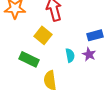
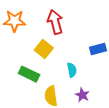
purple star: (89, 54) -> (82, 95), moved

